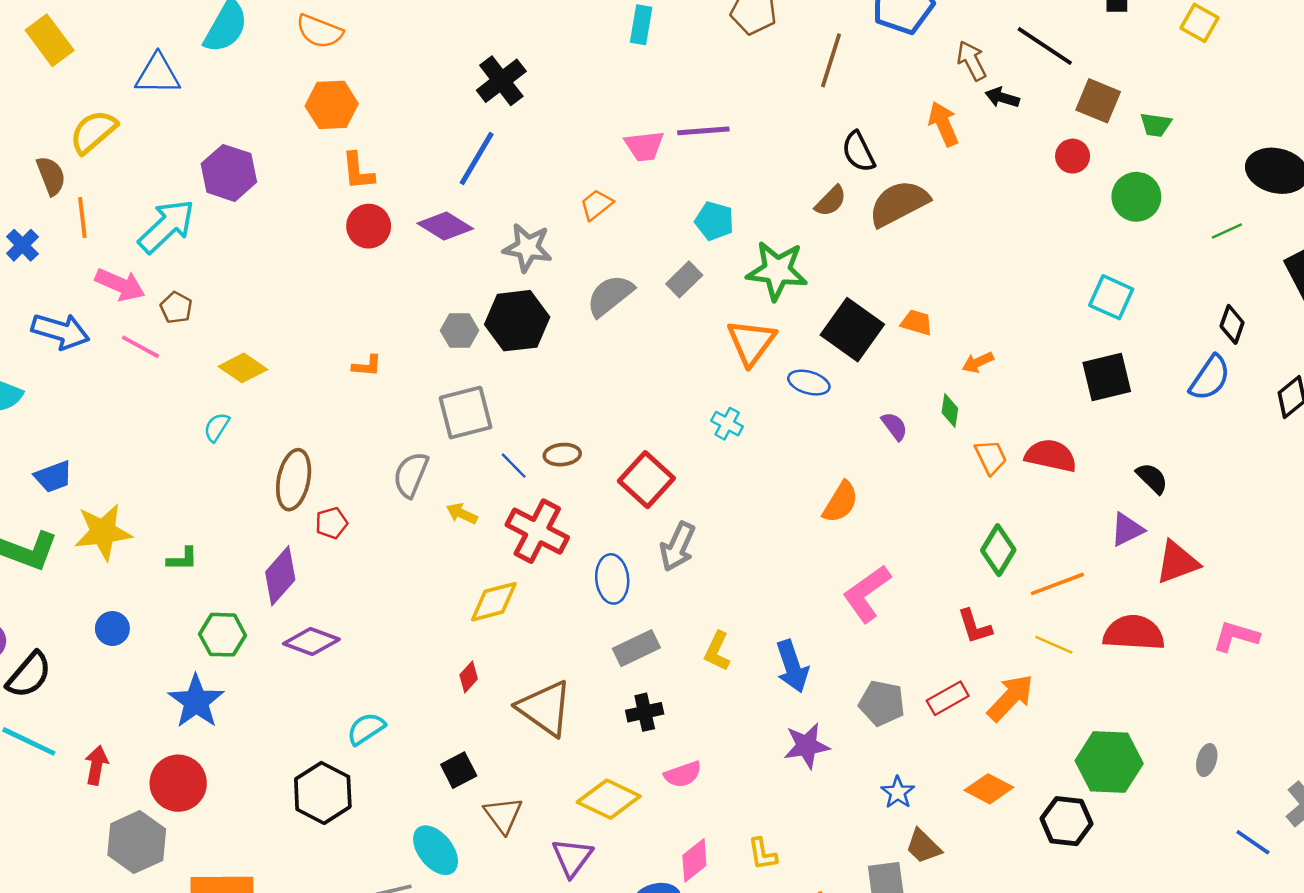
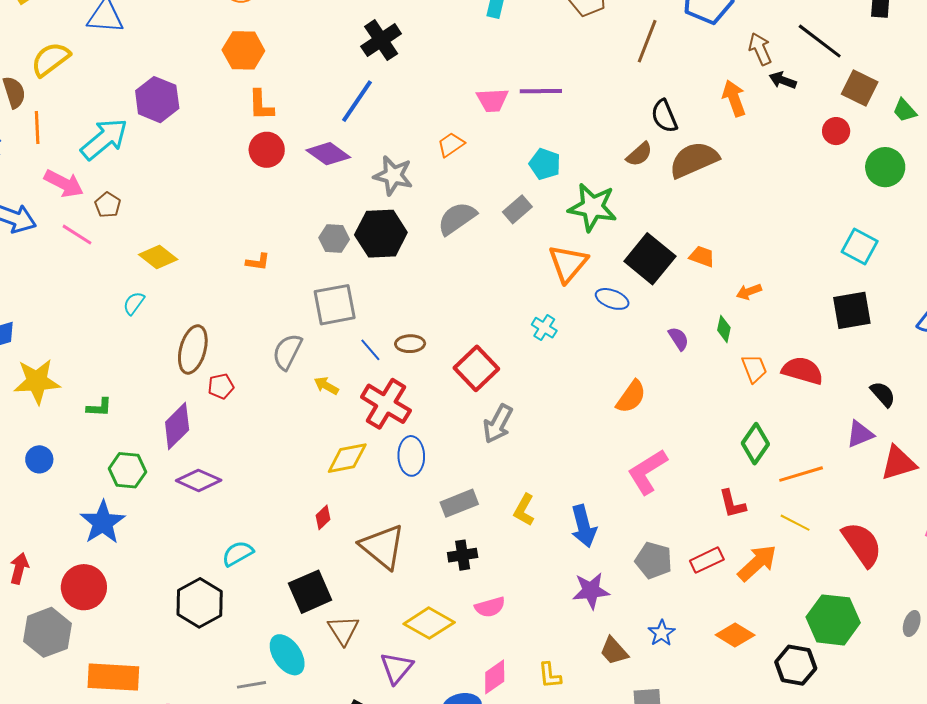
green trapezoid: (1156, 125) -> (905, 110), turned 36
blue ellipse: (612, 579) -> (411, 456), moved
red semicircle: (1134, 633) -> (862, 544), moved, turned 48
black square: (459, 770) -> (310, 592), size x1.5
brown trapezoid: (923, 846) -> (614, 651), moved

